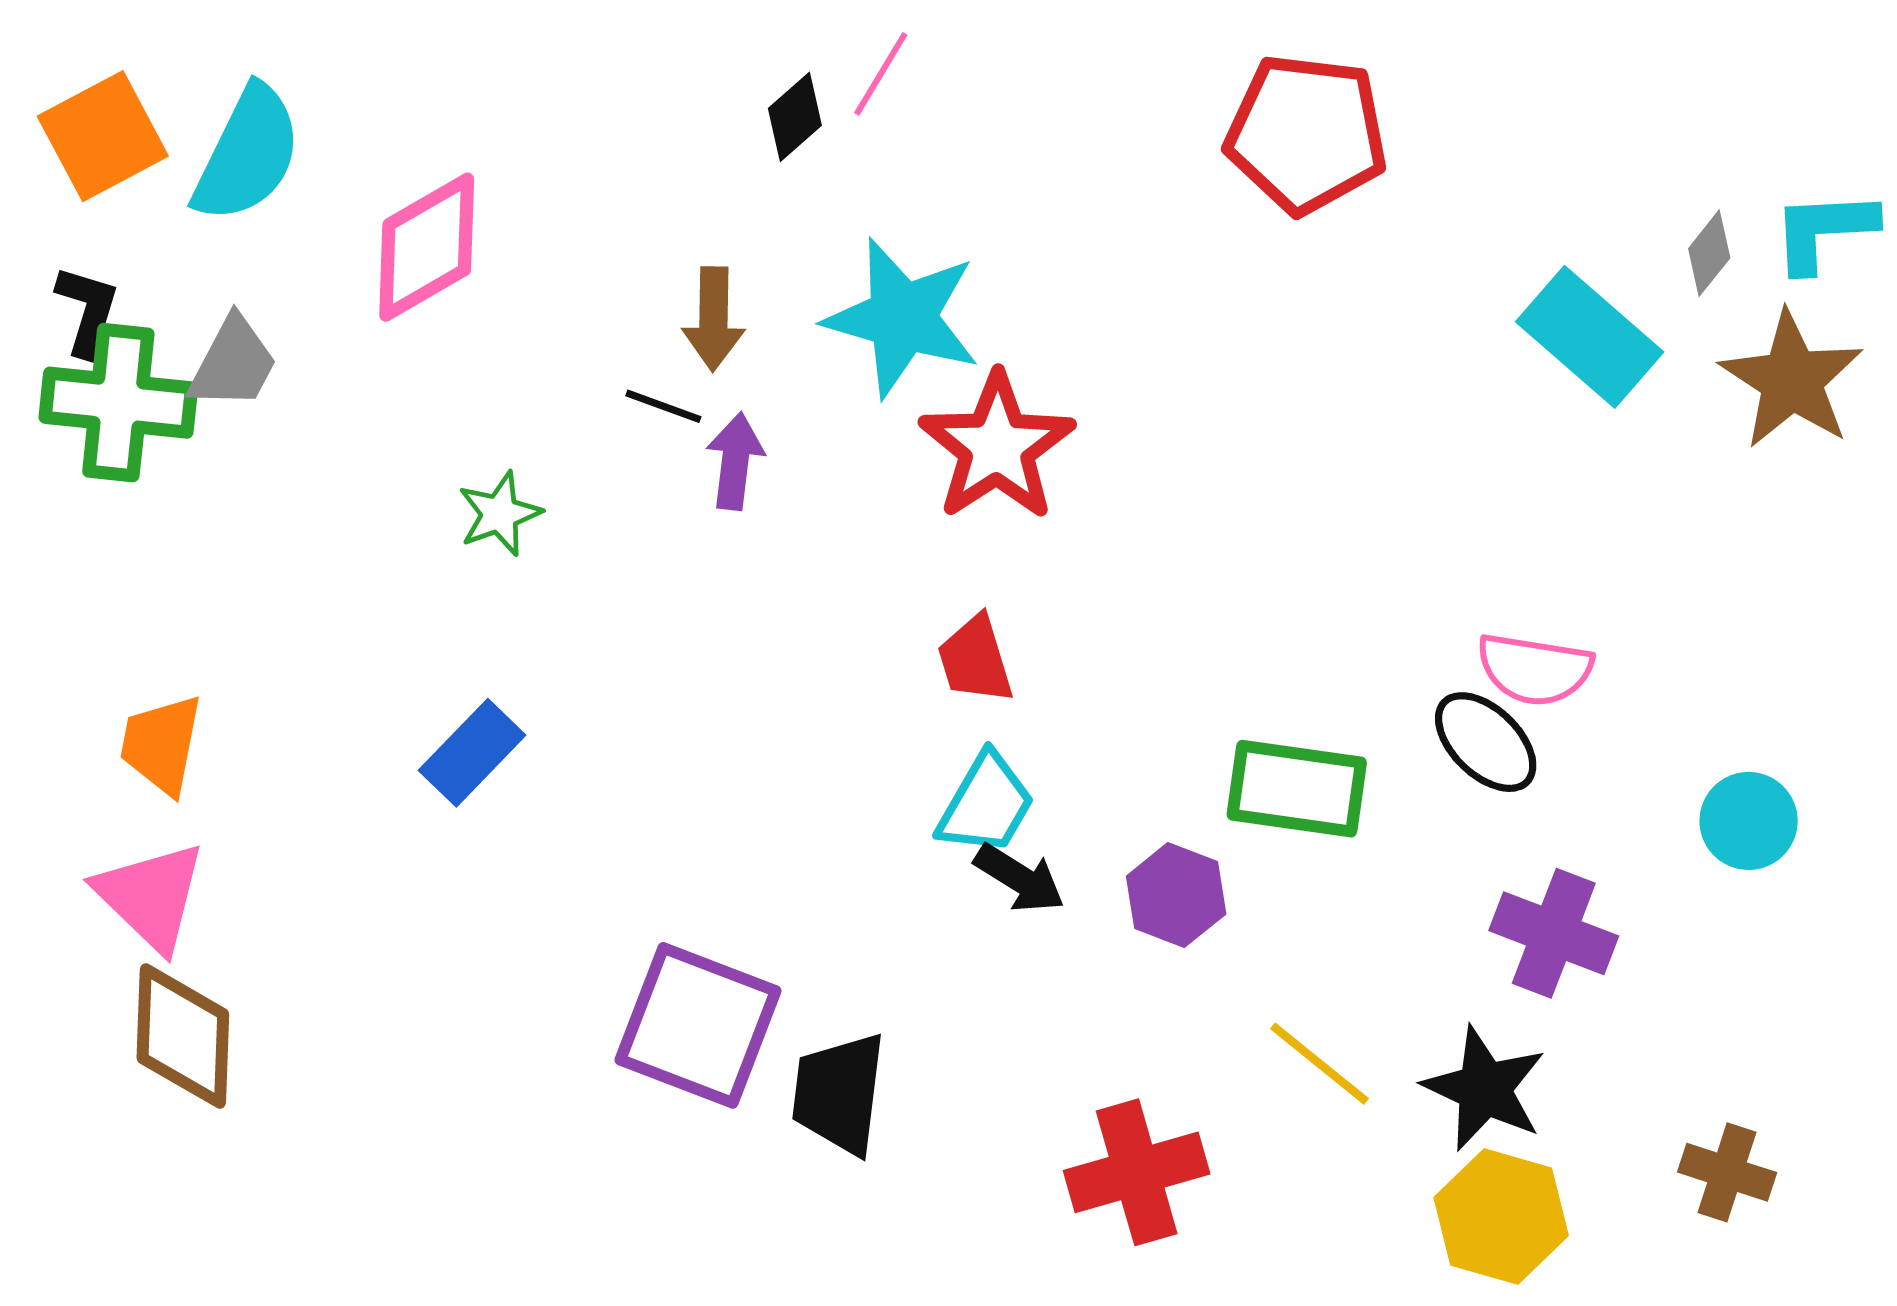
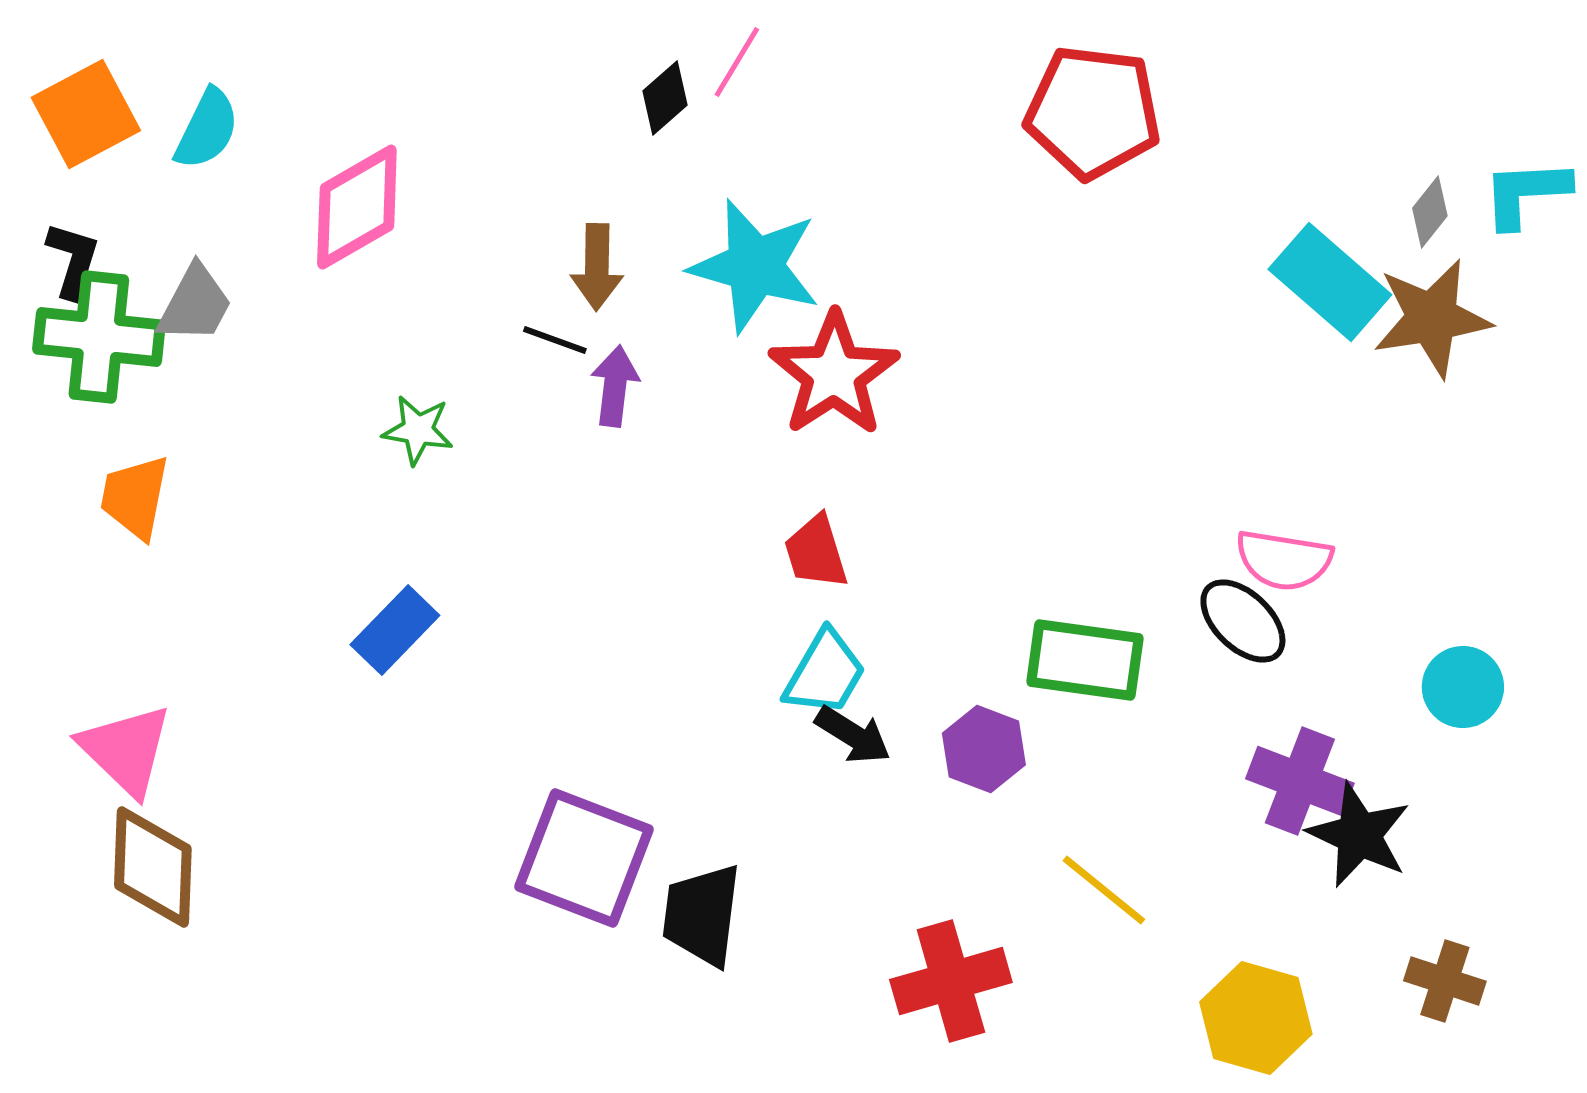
cyan semicircle: (247, 154) -> (207, 129), size x0.7
brown star: (1792, 380) -> (1432, 318), moved, turned 30
green star: (500, 514) -> (418, 430), turned 30
orange trapezoid: (161, 744) -> (135, 497), moved
black star: (1484, 1089) -> (1359, 835), moved

